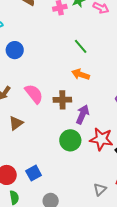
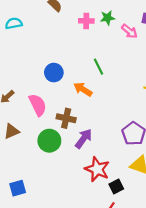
blue circle: (15, 50) -> (54, 73), moved
orange arrow: (81, 74) -> (83, 89), moved
green circle: (70, 140) -> (49, 141), moved

